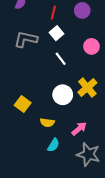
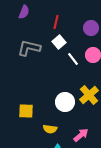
purple circle: (82, 10) -> (91, 28), moved
white line: (61, 59) -> (73, 59), moved
yellow square: (23, 104) -> (26, 111), turned -35

